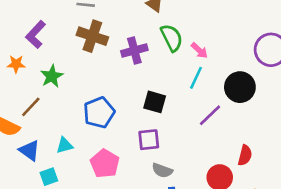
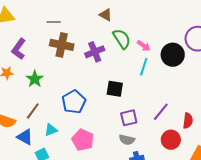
black circle: (240, 87) -> (173, 55), moved
brown line: (31, 107) -> (33, 111), moved
purple line: (210, 115) -> (161, 112), moved
purple square: (149, 140) -> (129, 118), moved

